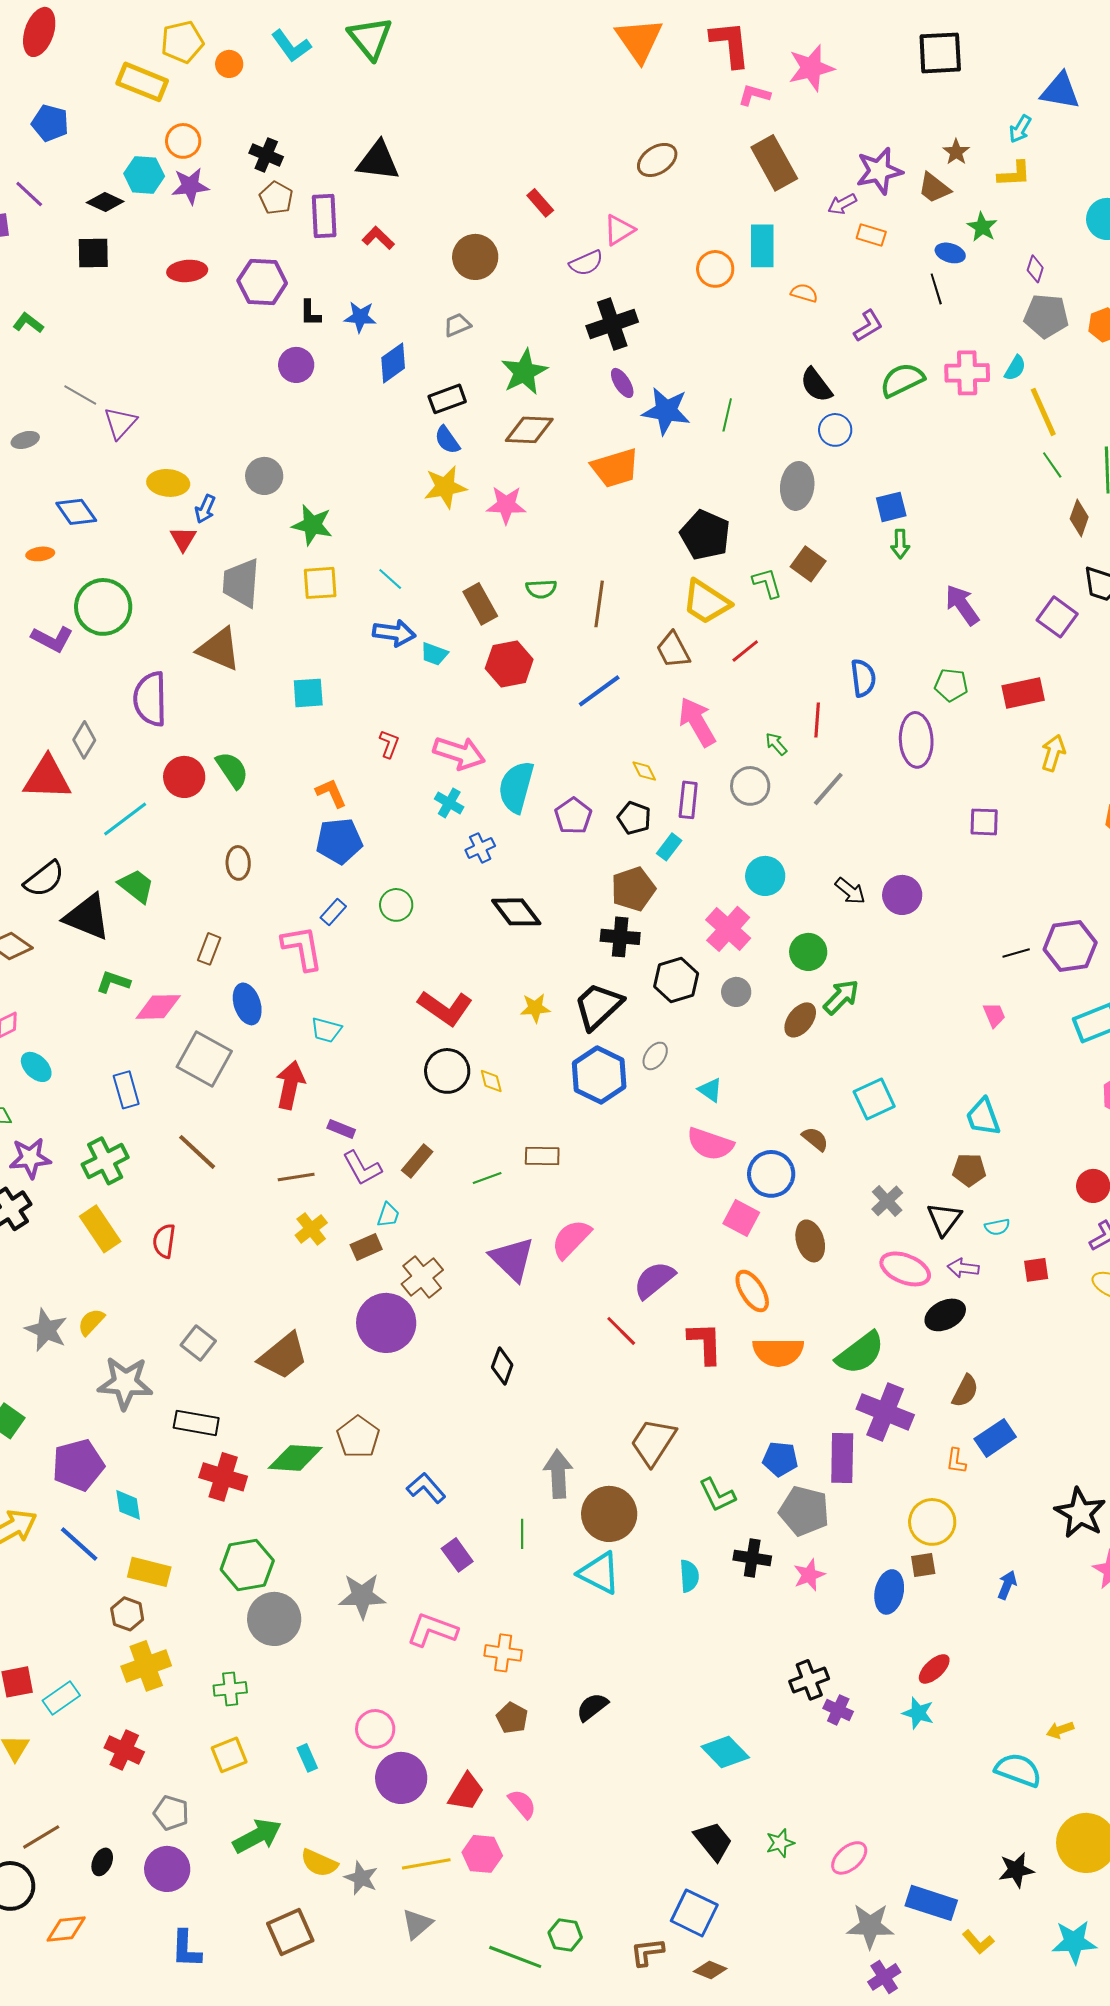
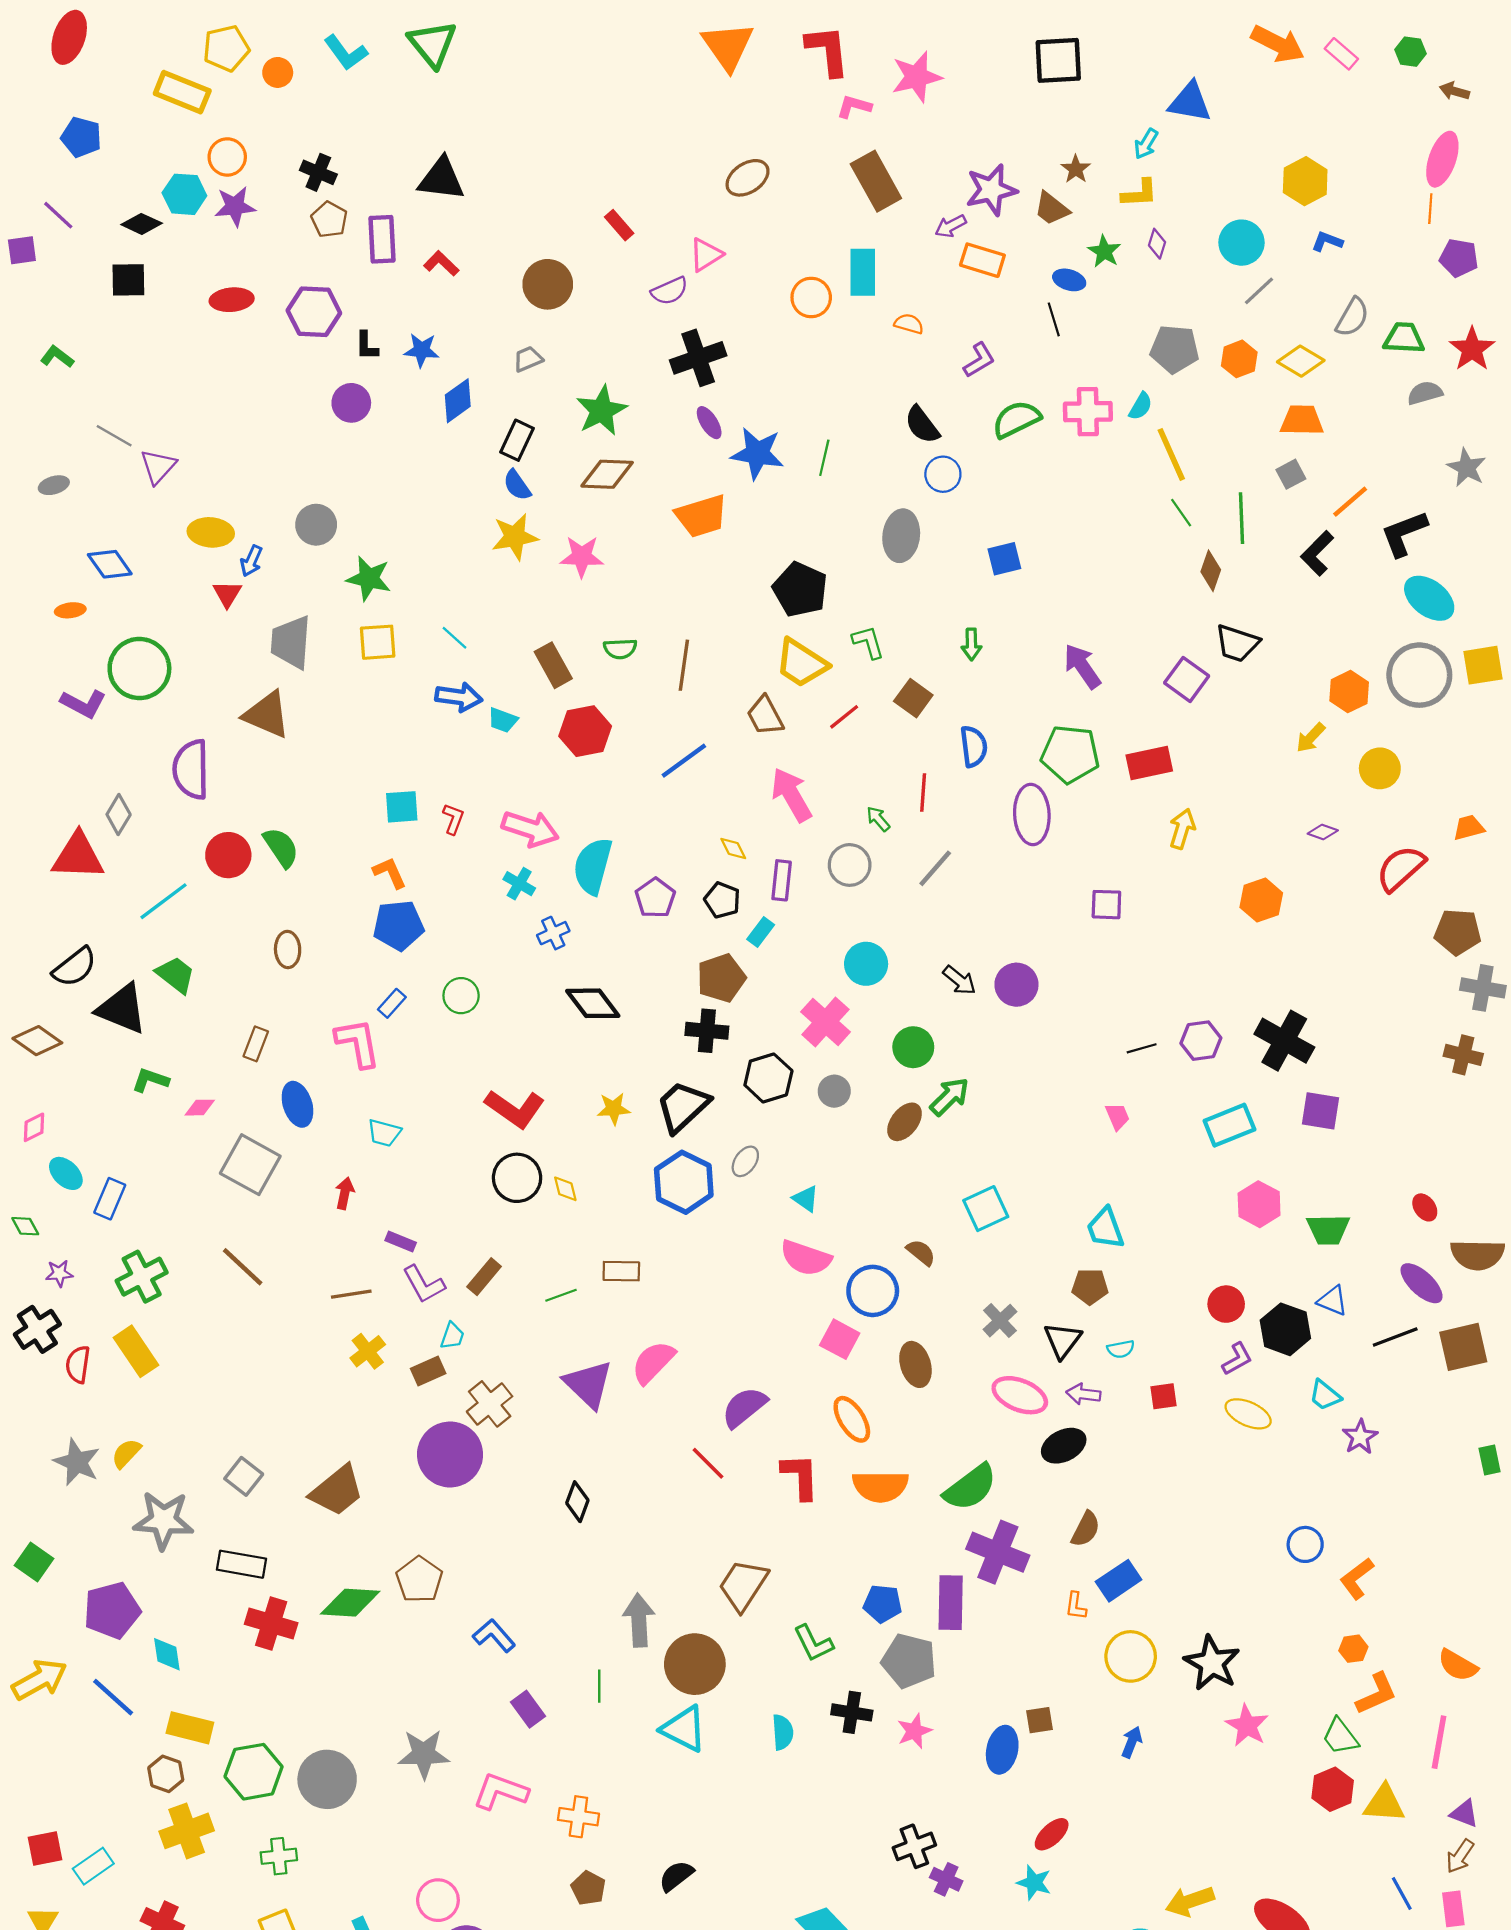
orange rectangle: (871, 235) -> (982, 260), size x1.4
purple diamond: (1035, 269) -> (1157, 244), moved
black rectangle: (447, 399) -> (517, 440), turned -45
green arrow: (900, 544) -> (971, 644), moved
brown square: (808, 564) -> (913, 698), moved
green pentagon: (951, 685) -> (1070, 754), size x1.6
cyan square: (308, 693) -> (402, 807), moved
purple hexagon: (1070, 946) -> (1201, 1041), size x0.7
pink diamond: (158, 1007) -> (200, 1108), size x0.6
red arrow: (290, 1085) -> (345, 1193), size x0.6
blue rectangle: (126, 1090) -> (110, 1199), moved, turned 39
purple star: (30, 1158) -> (59, 1273), size x0.6
red semicircle: (164, 1241) -> (78, 1364), moved
yellow circle: (932, 1522) -> (1131, 1656), moved
green hexagon: (247, 1565) -> (254, 1772), moved
yellow arrow: (1060, 1730) -> (1190, 1901), size x1.6

